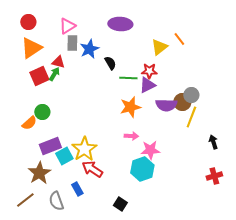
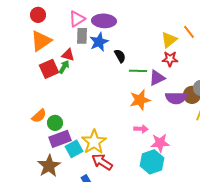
purple ellipse: (120, 24) -> (104, 21), moved
red star: (149, 71) -> (170, 59), moved
green circle: (42, 112) -> (55, 123), moved

